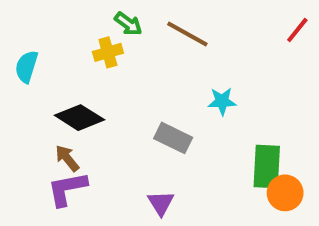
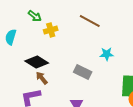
green arrow: (128, 24) -> (35, 16), moved
brown arrow: (67, 158) -> (42, 78), moved

